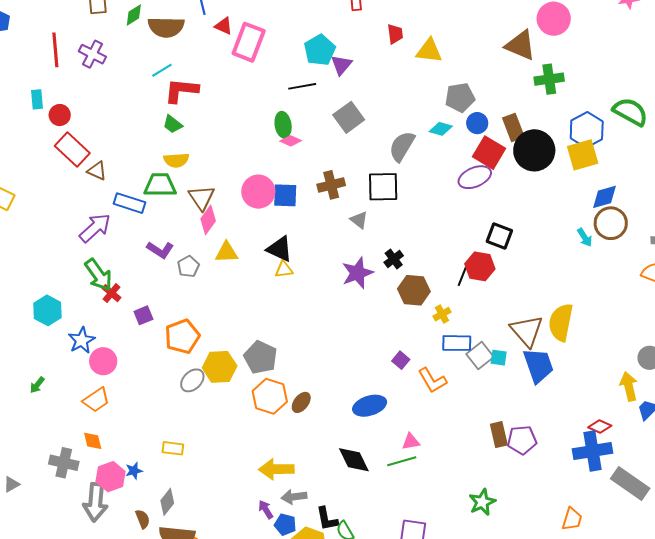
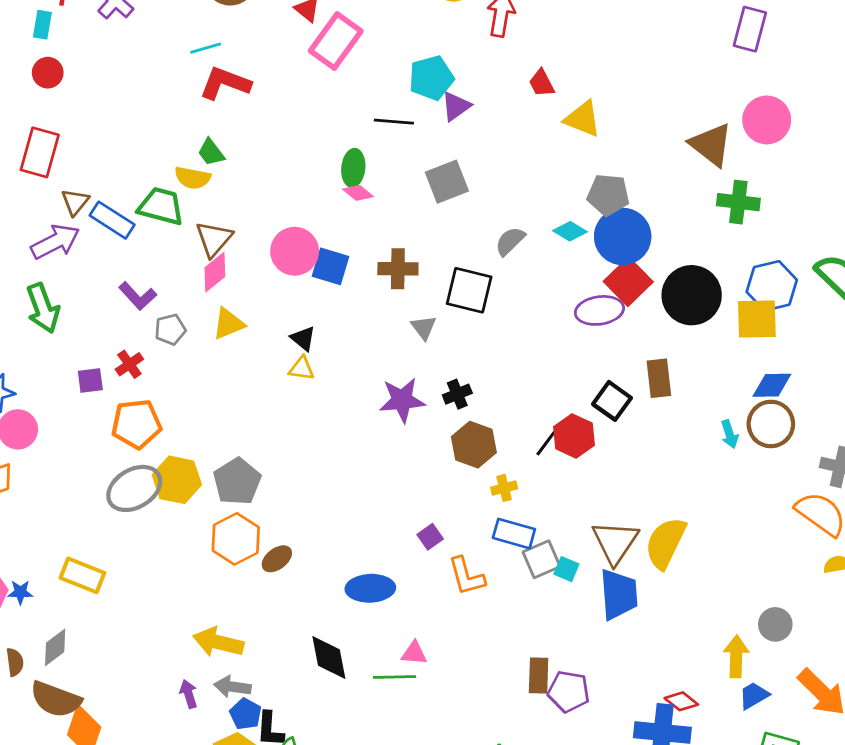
red trapezoid: (395, 34) -> (542, 83), turned 145
cyan rectangle: (37, 99) -> (42, 25), moved
blue circle: (477, 123) -> (623, 237), size x1.8
green trapezoid: (173, 124) -> (211, 152), moved
brown rectangle: (513, 127) -> (659, 378), moved
gray semicircle: (402, 146) -> (510, 241), size x0.7
red rectangle: (72, 149) -> (40, 152), moved, turned 48
brown triangle: (97, 171) -> (75, 202), moved, turned 30
black triangle: (280, 249) -> (303, 338), size x0.7
yellow triangle: (227, 252) -> (228, 324), turned -35
red cross: (112, 293) -> (129, 364), moved
gray ellipse: (192, 380) -> (134, 488), size x1.5
yellow rectangle: (173, 448) -> (82, 575), size x1.4
blue pentagon: (285, 524) -> (246, 714), moved

